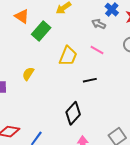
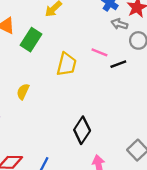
gray arrow: (99, 24) -> (119, 24), moved
black line: (90, 80) -> (118, 64), moved

